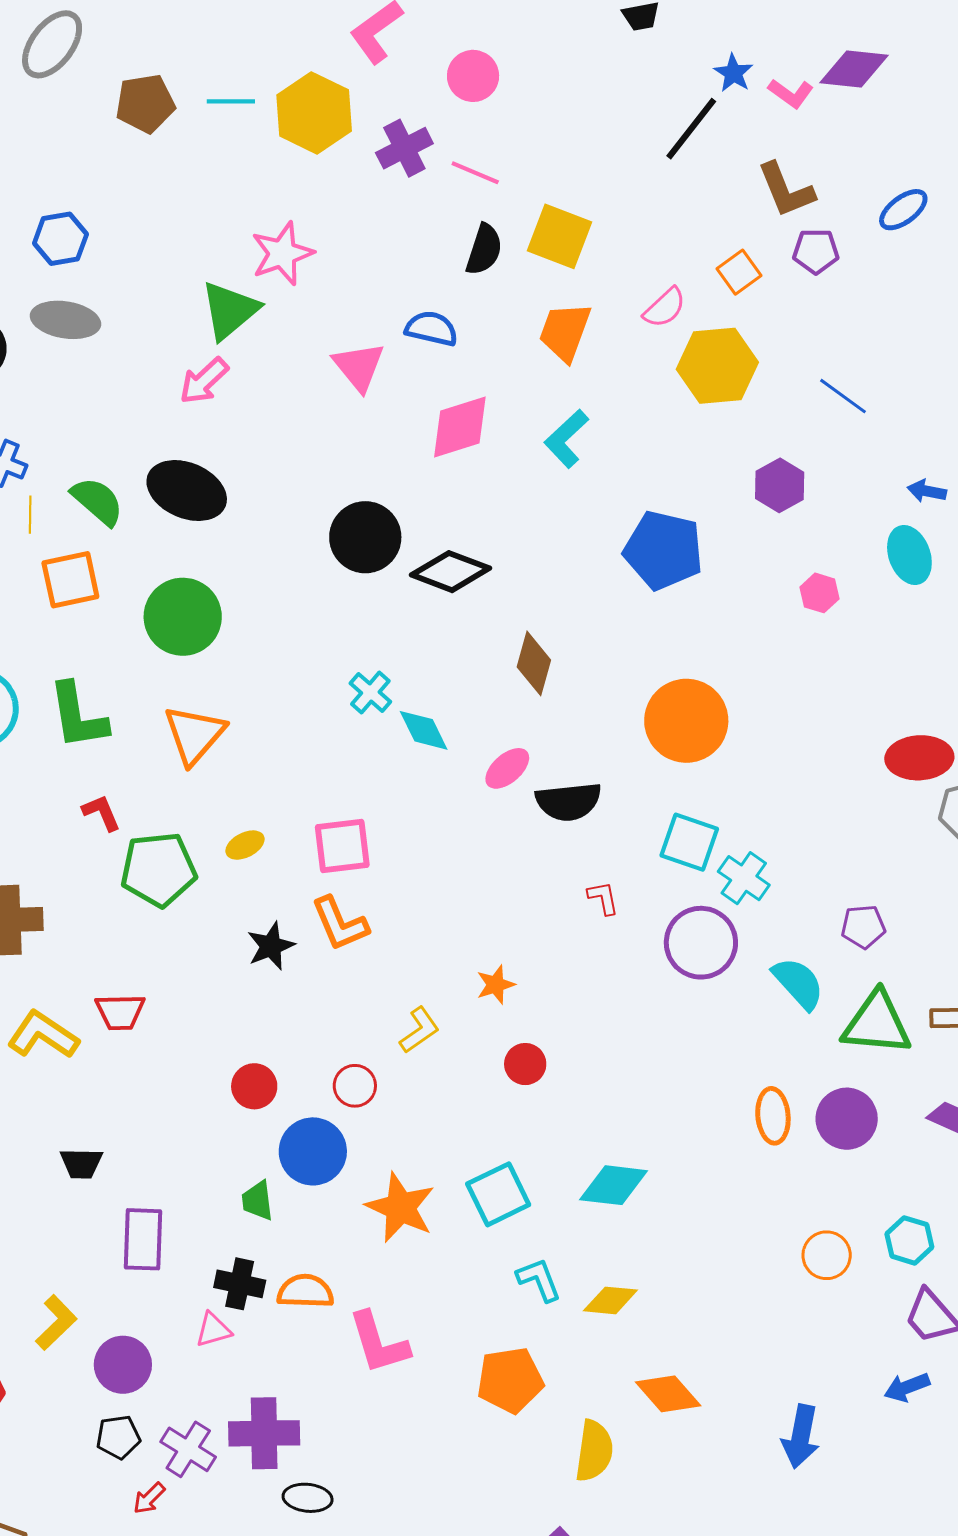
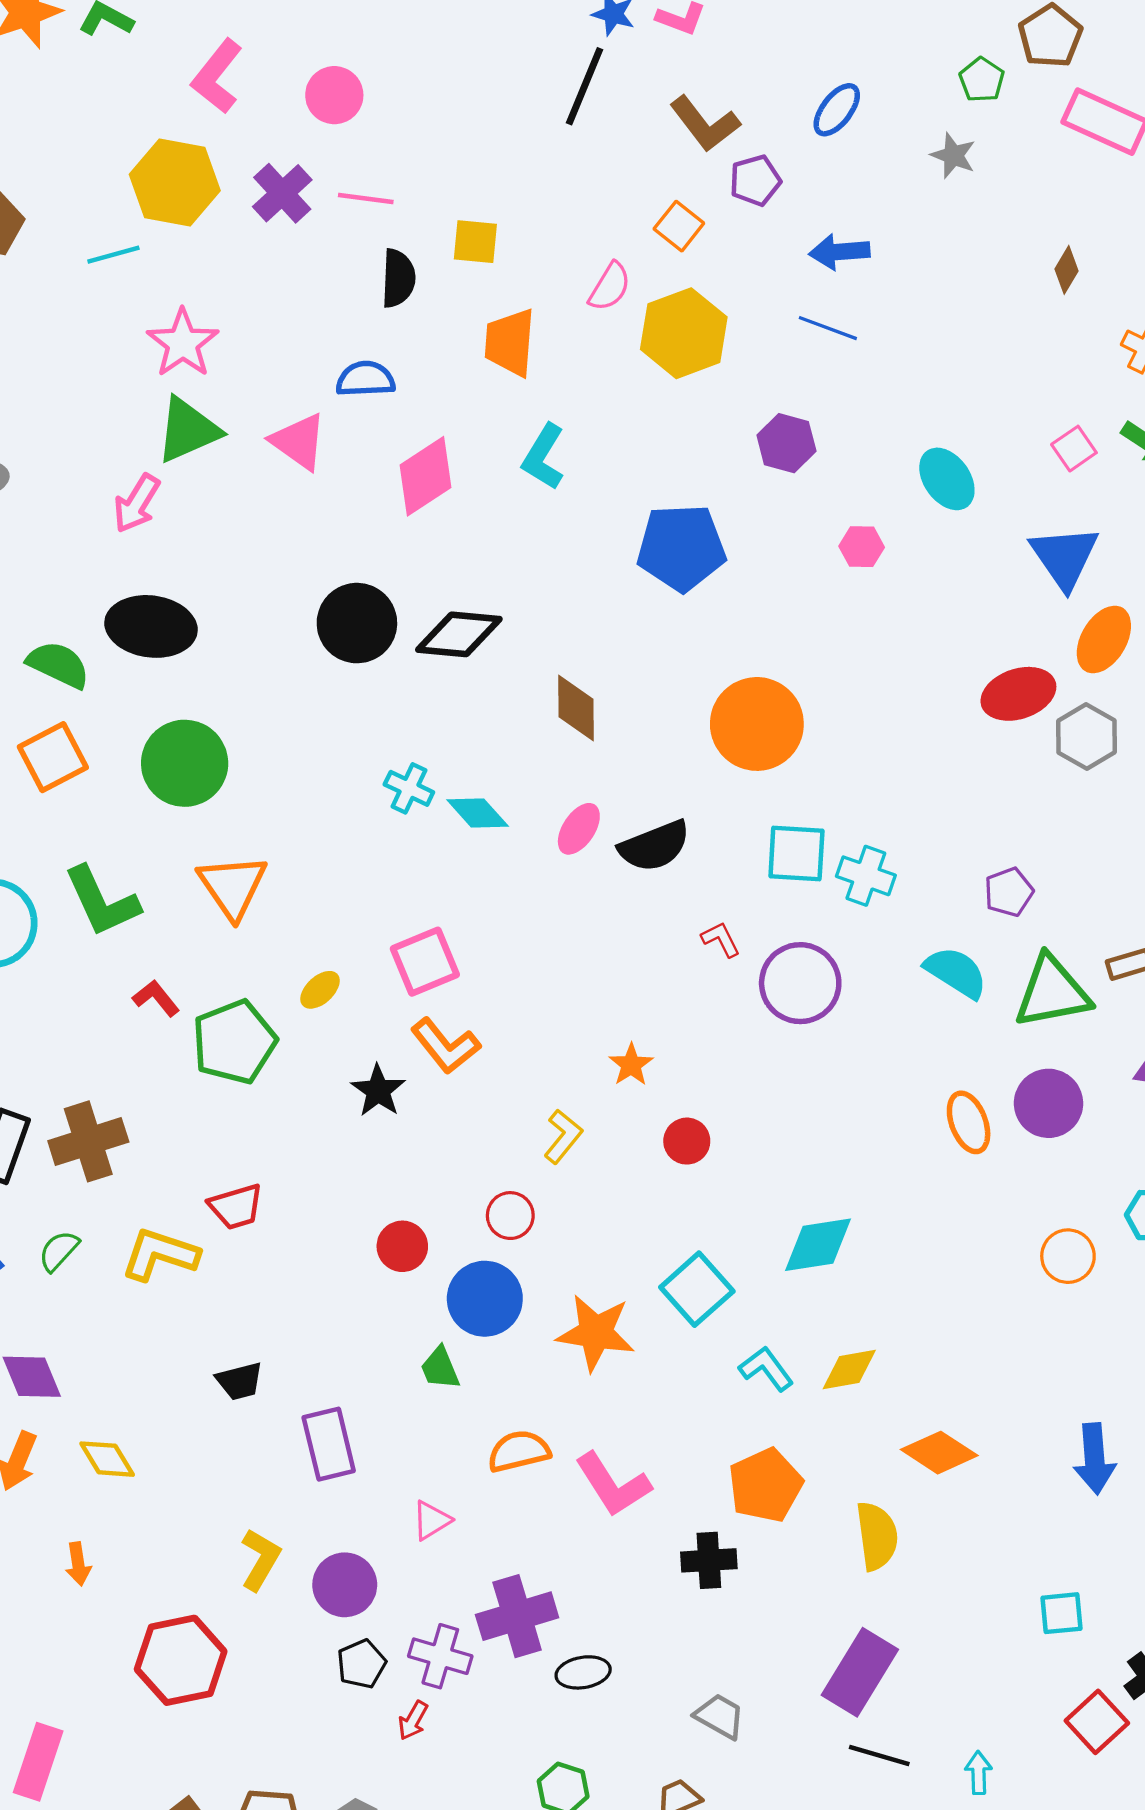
cyan line: (231, 101) -> (113, 255), moved
yellow square: (559, 236) -> (475, 242), size x0.7
green triangle: (230, 310) -> (188, 430), moved, turned 32
blue arrow: (927, 491) -> (839, 252), moved, size x1.4
purple circle: (701, 943) -> (800, 983), moved
black cross: (240, 1284) -> (709, 1560), moved

